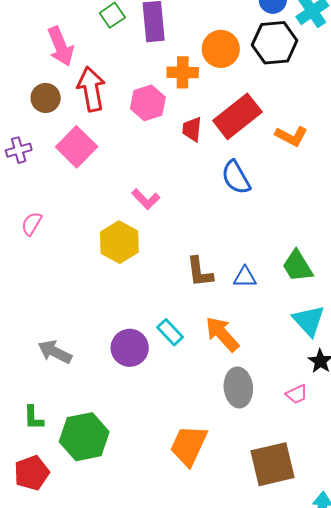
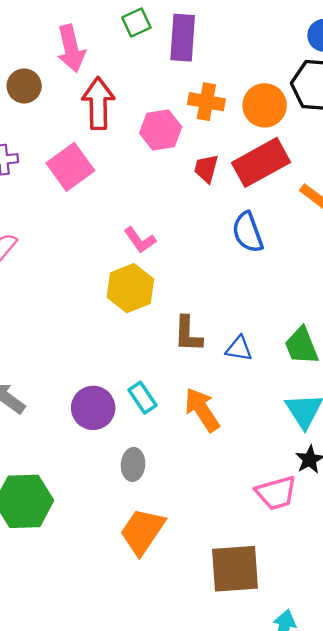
orange circle: (221, 49) -> (265, 105), moved
brown circle: (46, 98) -> (24, 86), moved
yellow hexagon: (119, 242) -> (130, 288), moved
gray ellipse: (238, 387) -> (133, 464), moved, size x0.7
pink trapezoid: (297, 394) -> (276, 493), size x1.6

